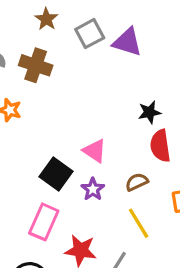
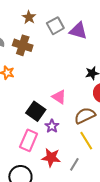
brown semicircle: (137, 182) -> (85, 116), size x1.5
purple star: (93, 189) -> (52, 126), moved

